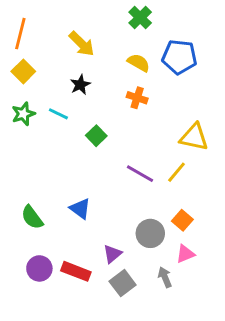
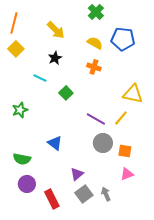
green star: (23, 114) -> (20, 110), moved
green semicircle: (32, 217) -> (22, 159), moved, turned -42
orange square: (182, 220) -> (125, 151), turned -32
gray circle: (150, 233) -> (103, 143), moved
red rectangle: (76, 271) -> (52, 199), moved, turned 42
gray arrow: (165, 277) -> (106, 194), moved

